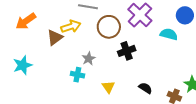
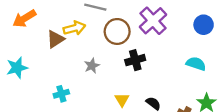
cyan semicircle: (169, 34) -> (196, 64), moved
cyan cross: (77, 75) -> (61, 94), moved, turned -32
yellow triangle: (108, 87) -> (122, 100), moved

